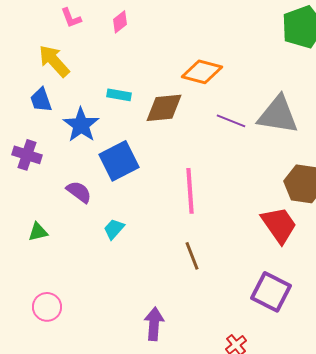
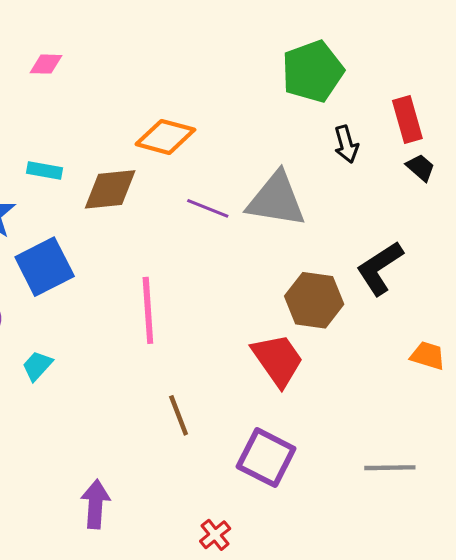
pink diamond: (120, 22) -> (46, 64), turned 40
brown line: (192, 256) -> (179, 415), moved

